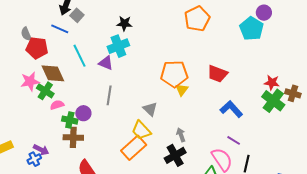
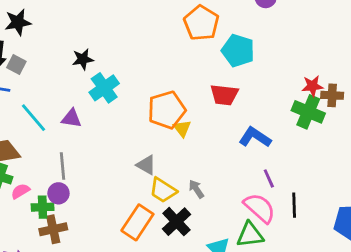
orange pentagon: (197, 19) -> (201, 23), moved
cyan pentagon: (251, 29) -> (238, 51), moved
cyan cross: (118, 46) -> (104, 88), moved
red star: (272, 83) -> (312, 86), moved
gray line: (109, 95) -> (62, 166), moved
yellow trapezoid: (141, 130) -> (163, 190), moved
purple line: (234, 140) -> (269, 178), turned 48
black cross: (175, 155) -> (176, 222), moved

